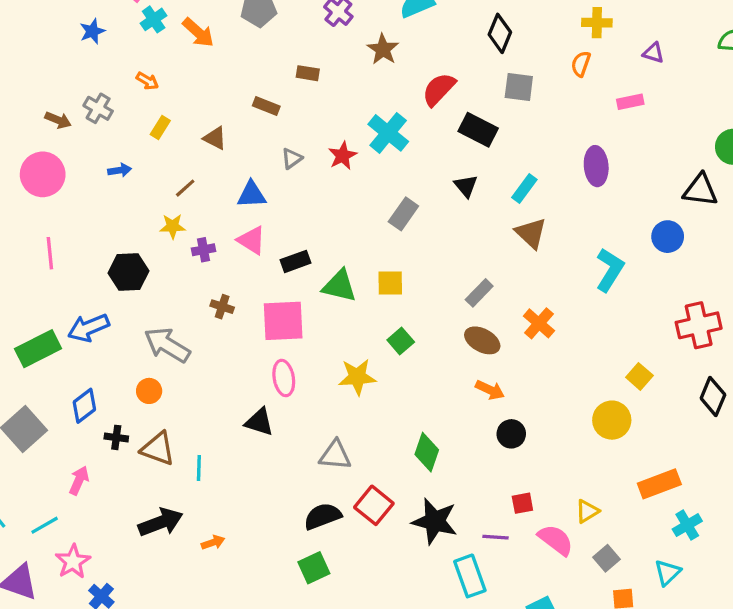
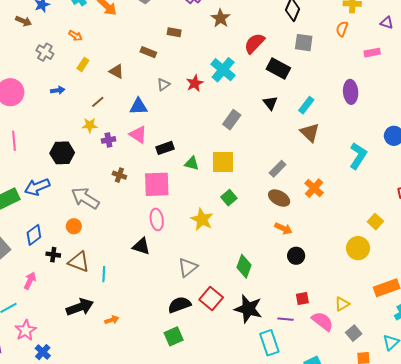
brown arrow: (58, 120) -> (24, 21), moved
yellow square: (390, 283) -> (223, 162), size x1.4
green triangle: (339, 286) -> (192, 163), size x0.7
yellow star: (357, 377) -> (202, 219), turned 30
gray triangle: (335, 455) -> (188, 267), turned -45

